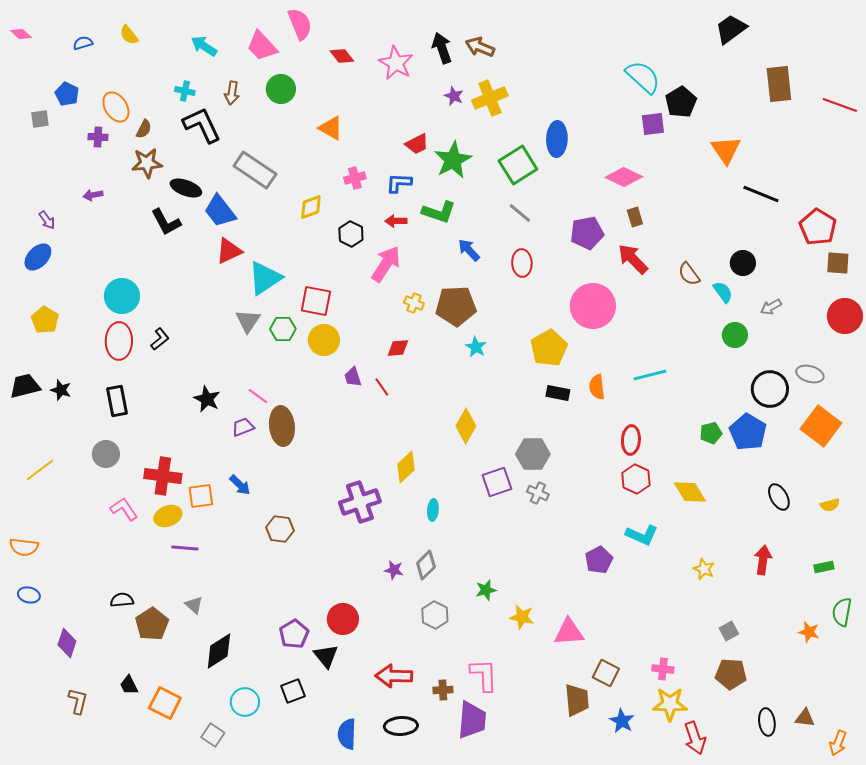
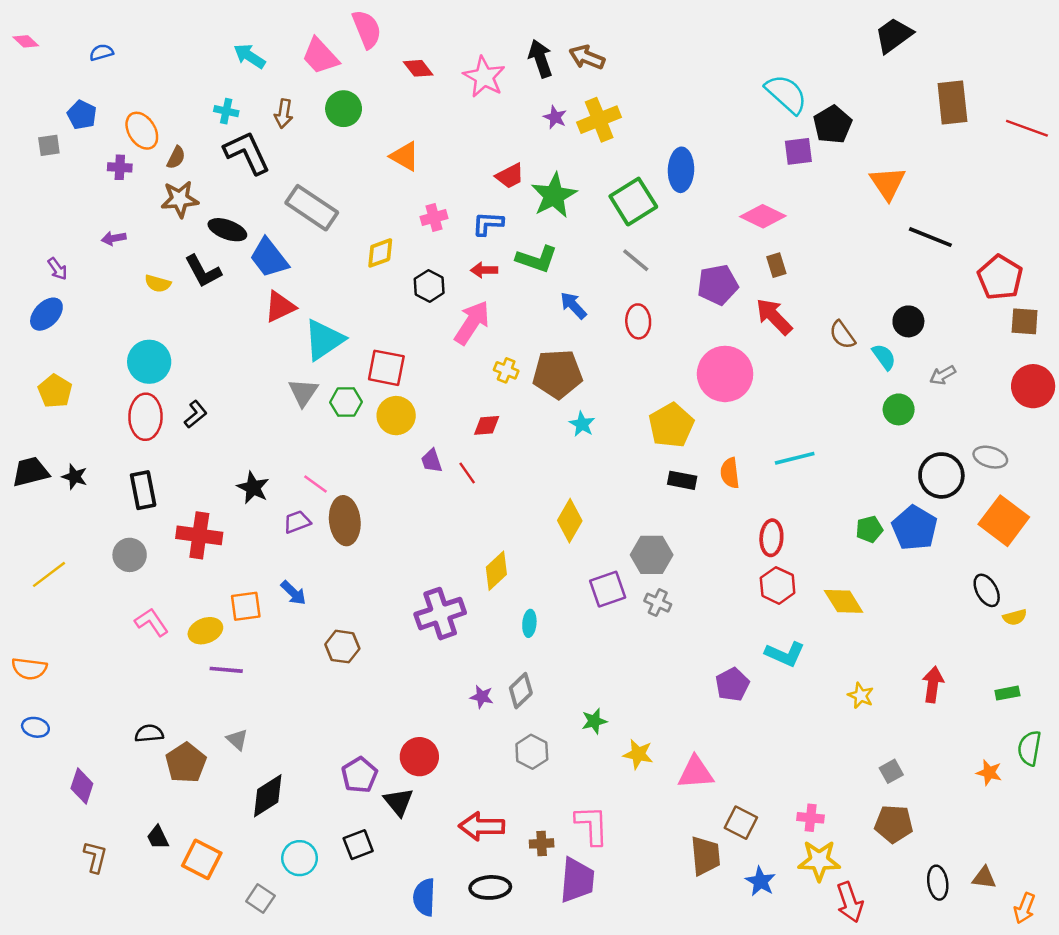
yellow semicircle: (129, 35) -> (158, 283), moved, turned -35
red cross: (163, 476) -> (199, 535), moved
black ellipse: (779, 497) -> (987, 590), moved

